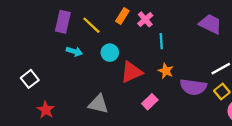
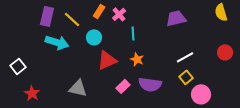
purple trapezoid: (210, 24) -> (176, 18), turned -40
cyan arrow: (74, 51) -> (57, 42), size x1.6
cyan circle: (110, 53) -> (94, 37), moved
purple semicircle: (193, 87) -> (150, 84), moved

